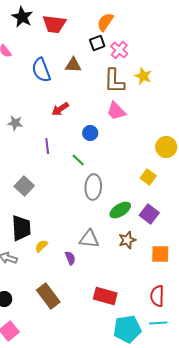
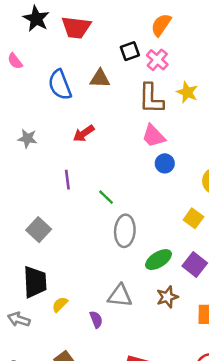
orange semicircle: (105, 22) -> (161, 25), moved
gray star: (15, 123) -> (27, 138), moved
blue circle: (90, 133) -> (165, 163), moved

